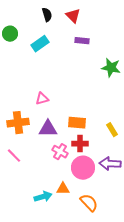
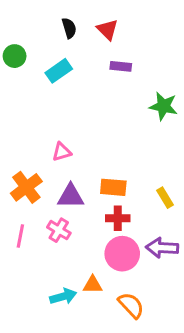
orange cross: (18, 123) -> (26, 187), turned -30
pink cross: (60, 152) -> (59, 230), moved
pink line: (14, 156) -> (20, 236), turned 56

